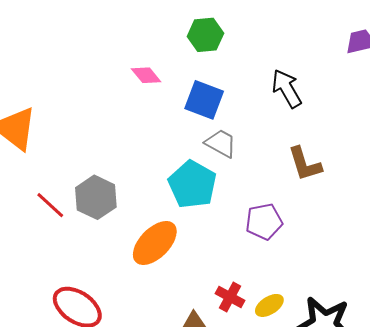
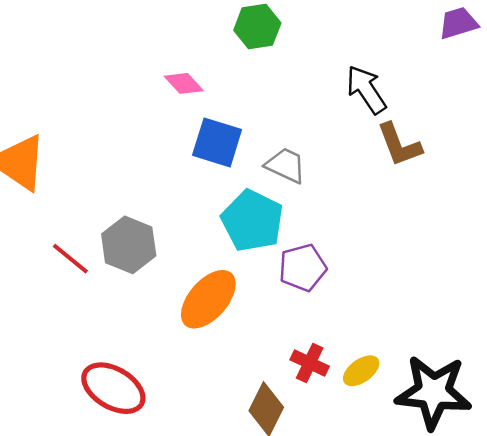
blue square: (204, 100) -> (217, 142), moved
brown L-shape: (305, 164) -> (399, 145), moved
purple pentagon: (264, 222) -> (303, 268), moved

